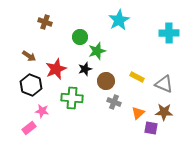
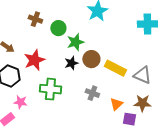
brown cross: (45, 22) -> (35, 19), moved
black star: (85, 69) -> (71, 63), moved
yellow rectangle: (137, 77) -> (115, 68), size x1.5
brown circle: (106, 81) -> (91, 59), moved

